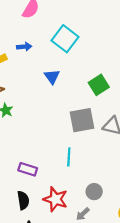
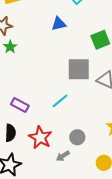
blue triangle: (52, 77) -> (59, 24), turned 42
cyan line: (69, 157) -> (60, 101), turned 36

